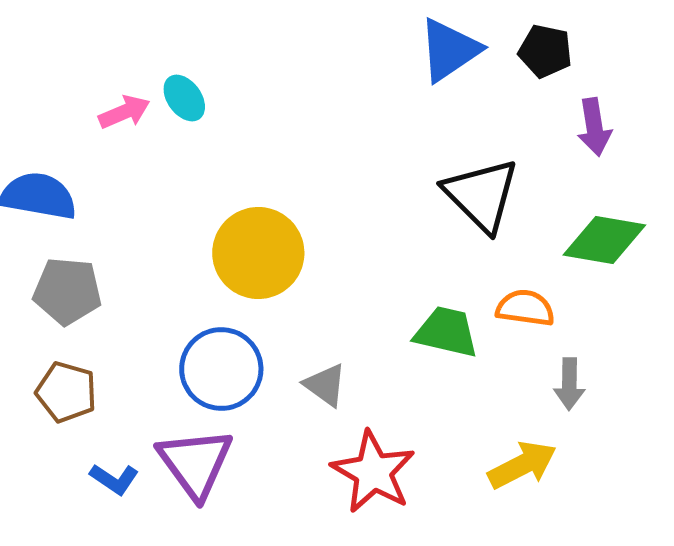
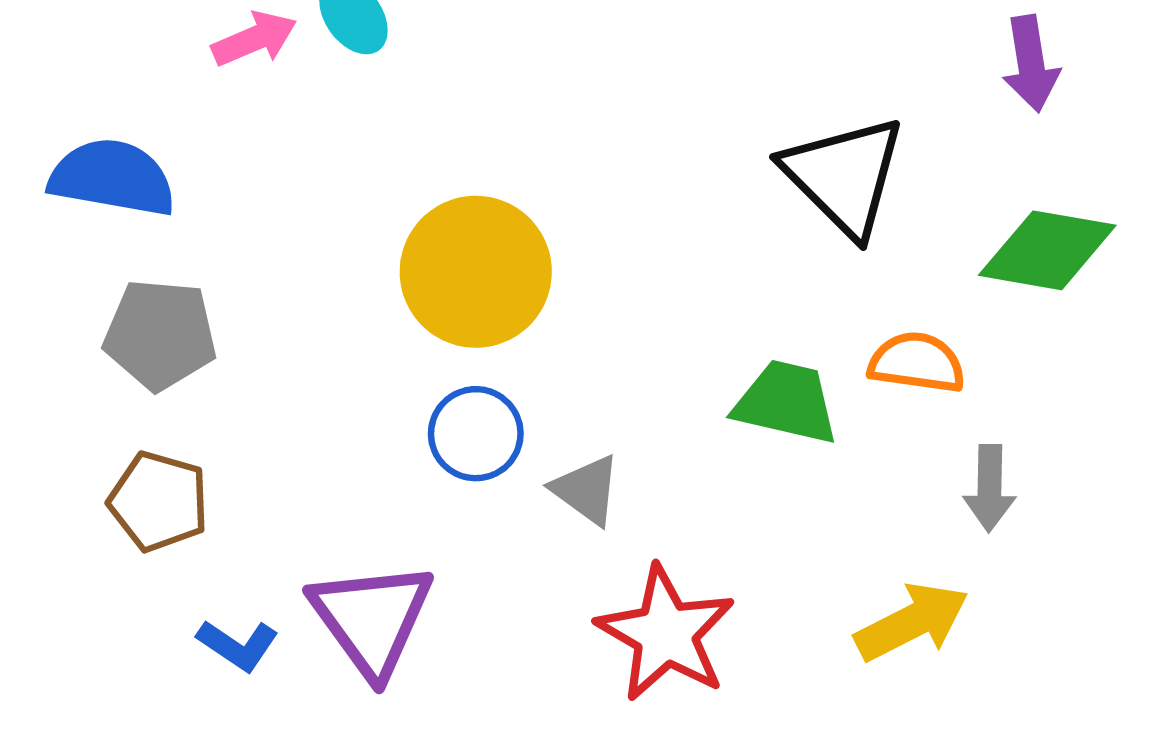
blue circle: (221, 369) -> (476, 434), moved, size x0.7

